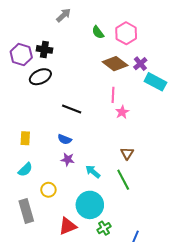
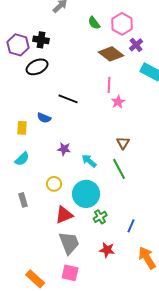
purple cross: (140, 64) -> (136, 45), moved
blue semicircle: (65, 139) -> (44, 118), moved
yellow circle: (48, 190) -> (54, 184), moved
gray rectangle: (26, 211) -> (23, 200), size x0.6

